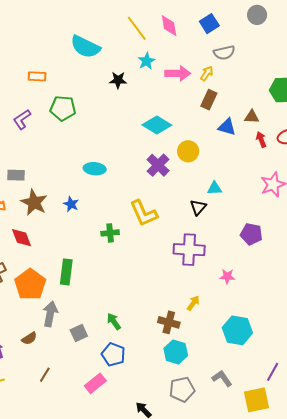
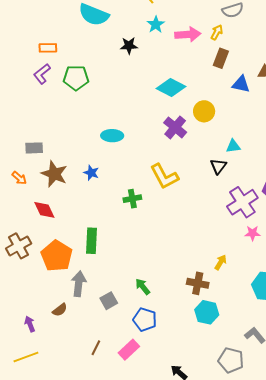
purple L-shape: (22, 119) -> (42, 74), moved
purple cross: (189, 250) -> (242, 202), moved, turned -32
brown line: (45, 375) -> (96, 348), moved
gray pentagon: (182, 389) -> (231, 360), moved, turned 30

